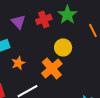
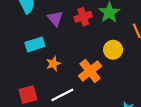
yellow circle: (63, 48) -> (113, 50), moved

